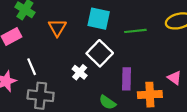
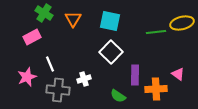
orange triangle: (57, 28) -> (73, 19), moved
green line: (135, 31) -> (156, 32), moved
white cross: (80, 72) -> (84, 79), moved, turned 32

